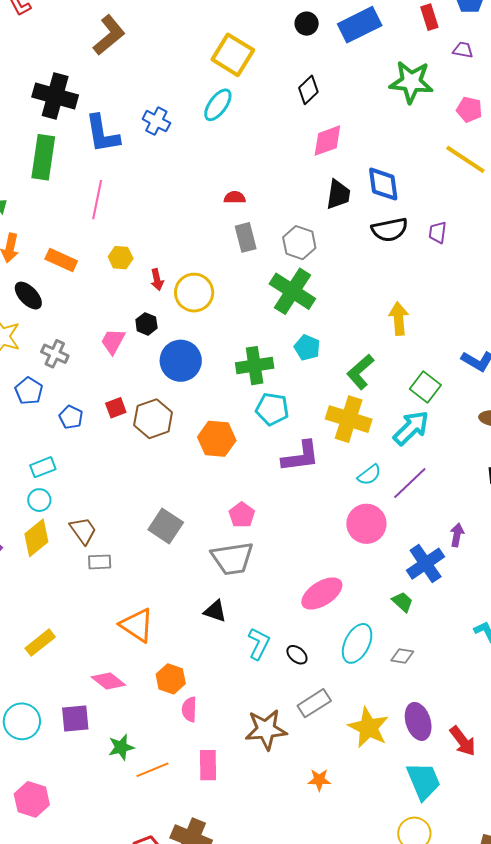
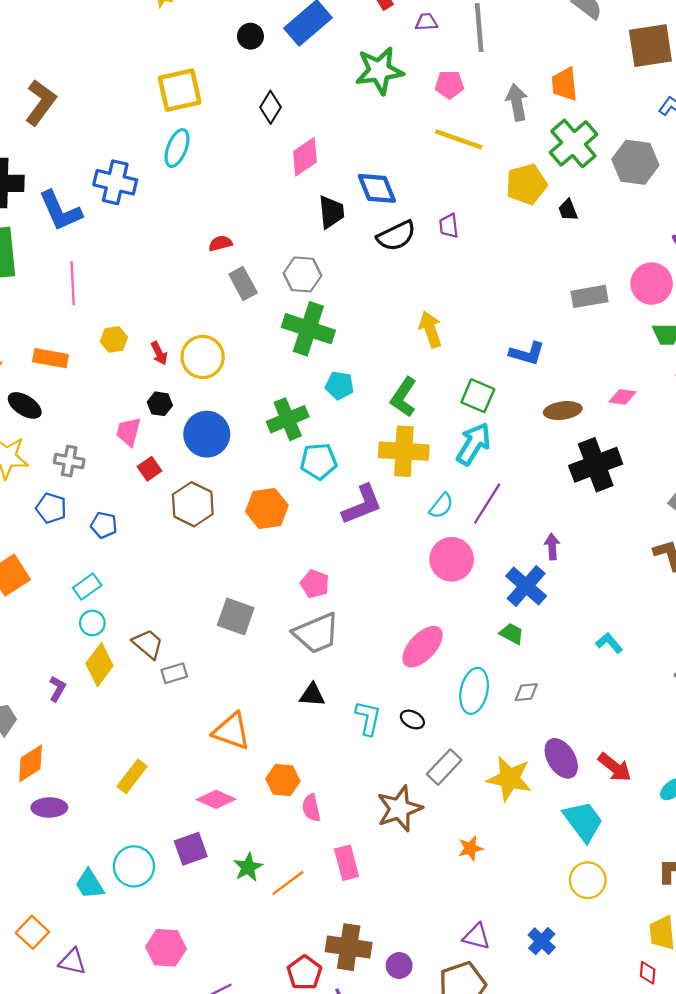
yellow square: (233, 55) -> (180, 90), turned -30
blue cross: (156, 121) -> (115, 182), size x1.4
red square: (116, 408) -> (149, 469), moved

